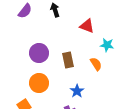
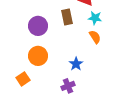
cyan star: (107, 45) -> (95, 18), moved
brown rectangle: (68, 60) -> (67, 17), moved

